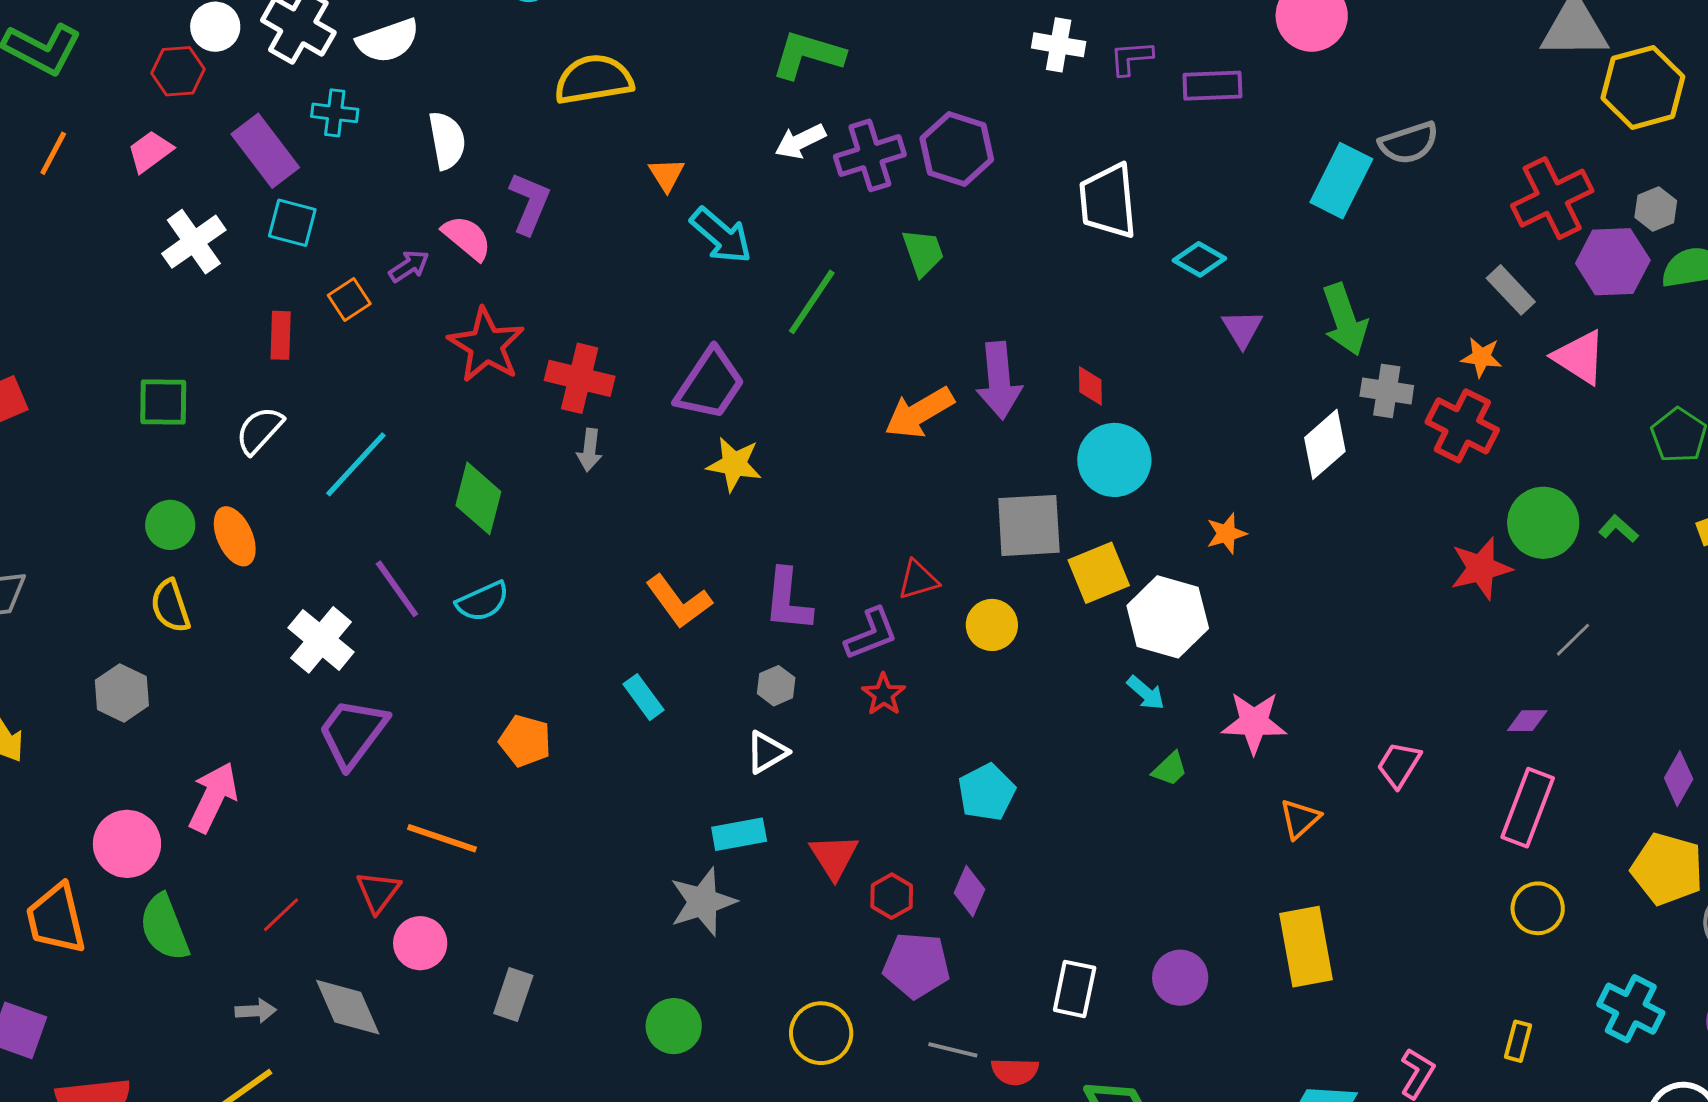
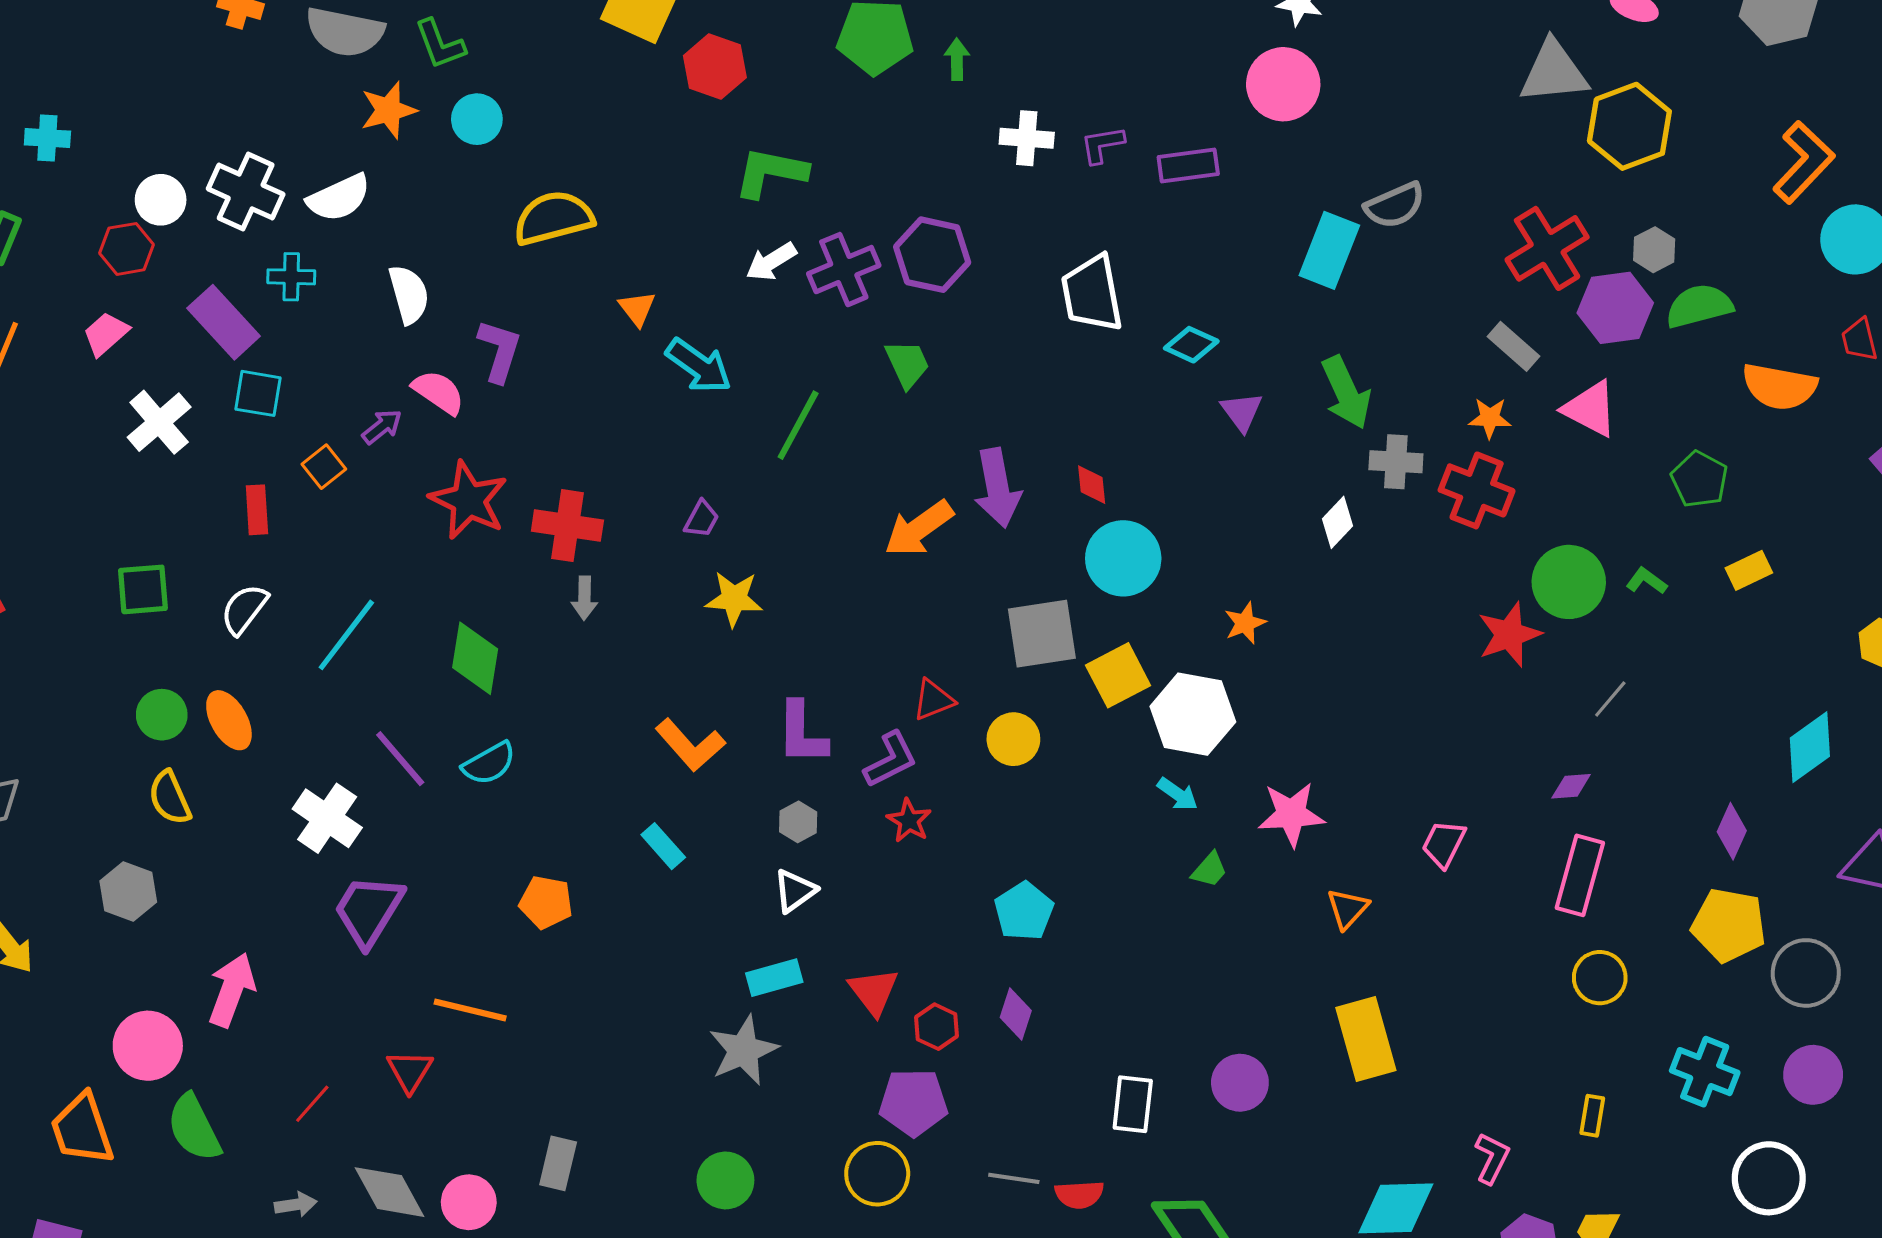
purple trapezoid: (710, 384) -> (702, 519), size x0.5
white diamond: (1325, 444) -> (1338, 522), size x0.7
pink circle: (420, 943) -> (469, 1202), moved
purple pentagon: (916, 965) -> (913, 1102), moved

